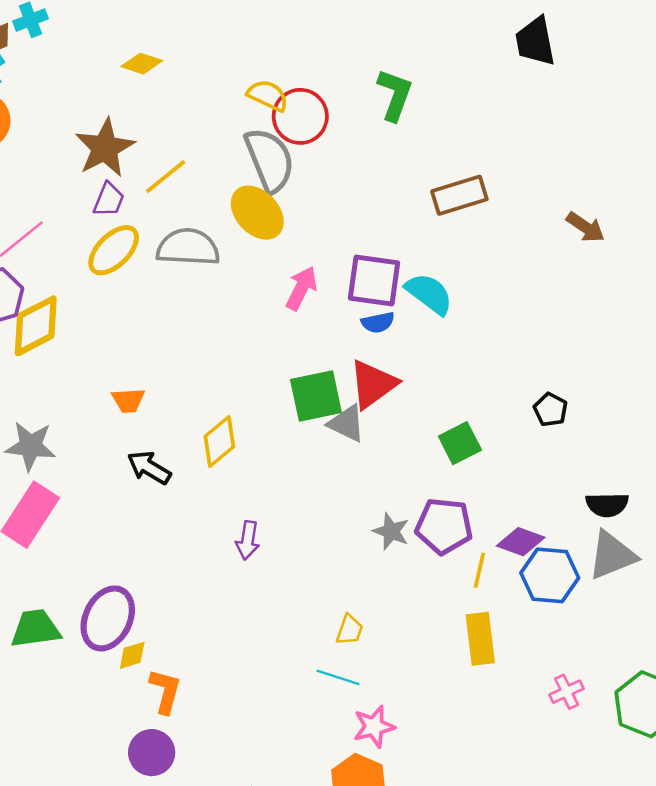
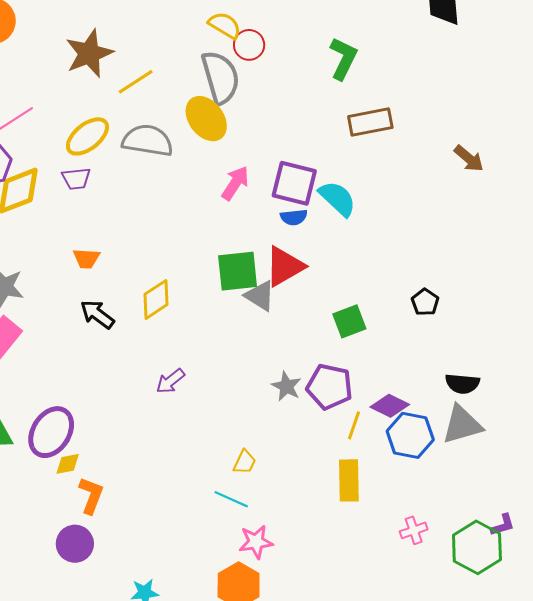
green L-shape: (395, 95) -> (343, 58), moved
red circle: (300, 116) -> (249, 45), size x0.7
purple trapezoid: (109, 200) -> (76, 179), moved, turned 56
purple arrow: (248, 540) -> (170, 381), turned 36

